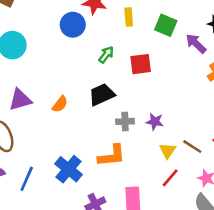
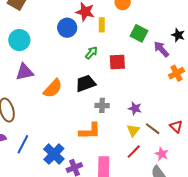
yellow rectangle: (129, 17) -> (102, 25), moved
purple triangle: (20, 100) -> (25, 72), moved
orange semicircle: (60, 104) -> (53, 88), size x1.5
purple star: (155, 122) -> (135, 108), moved
blue cross: (69, 169) -> (54, 154), moved

